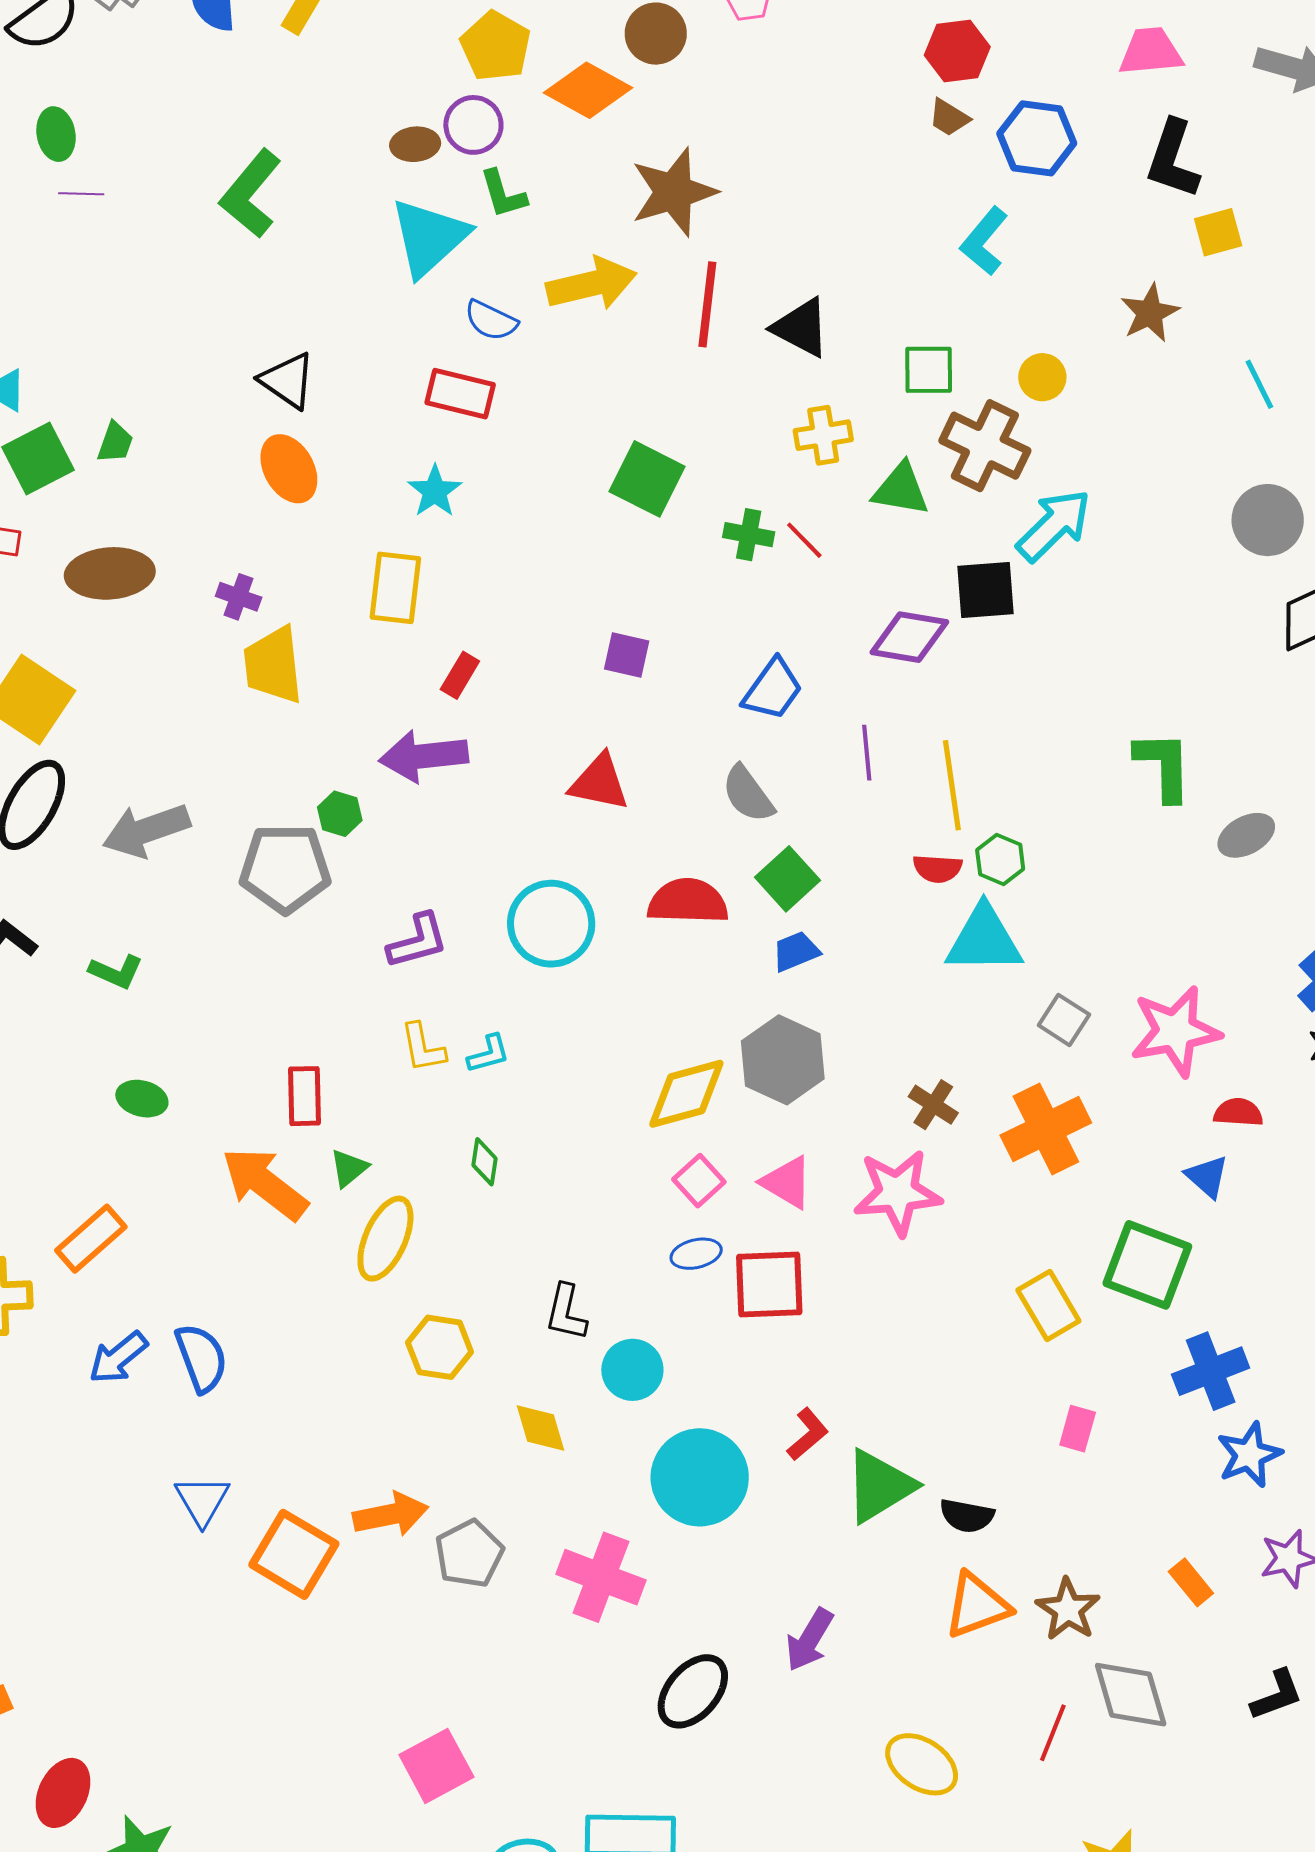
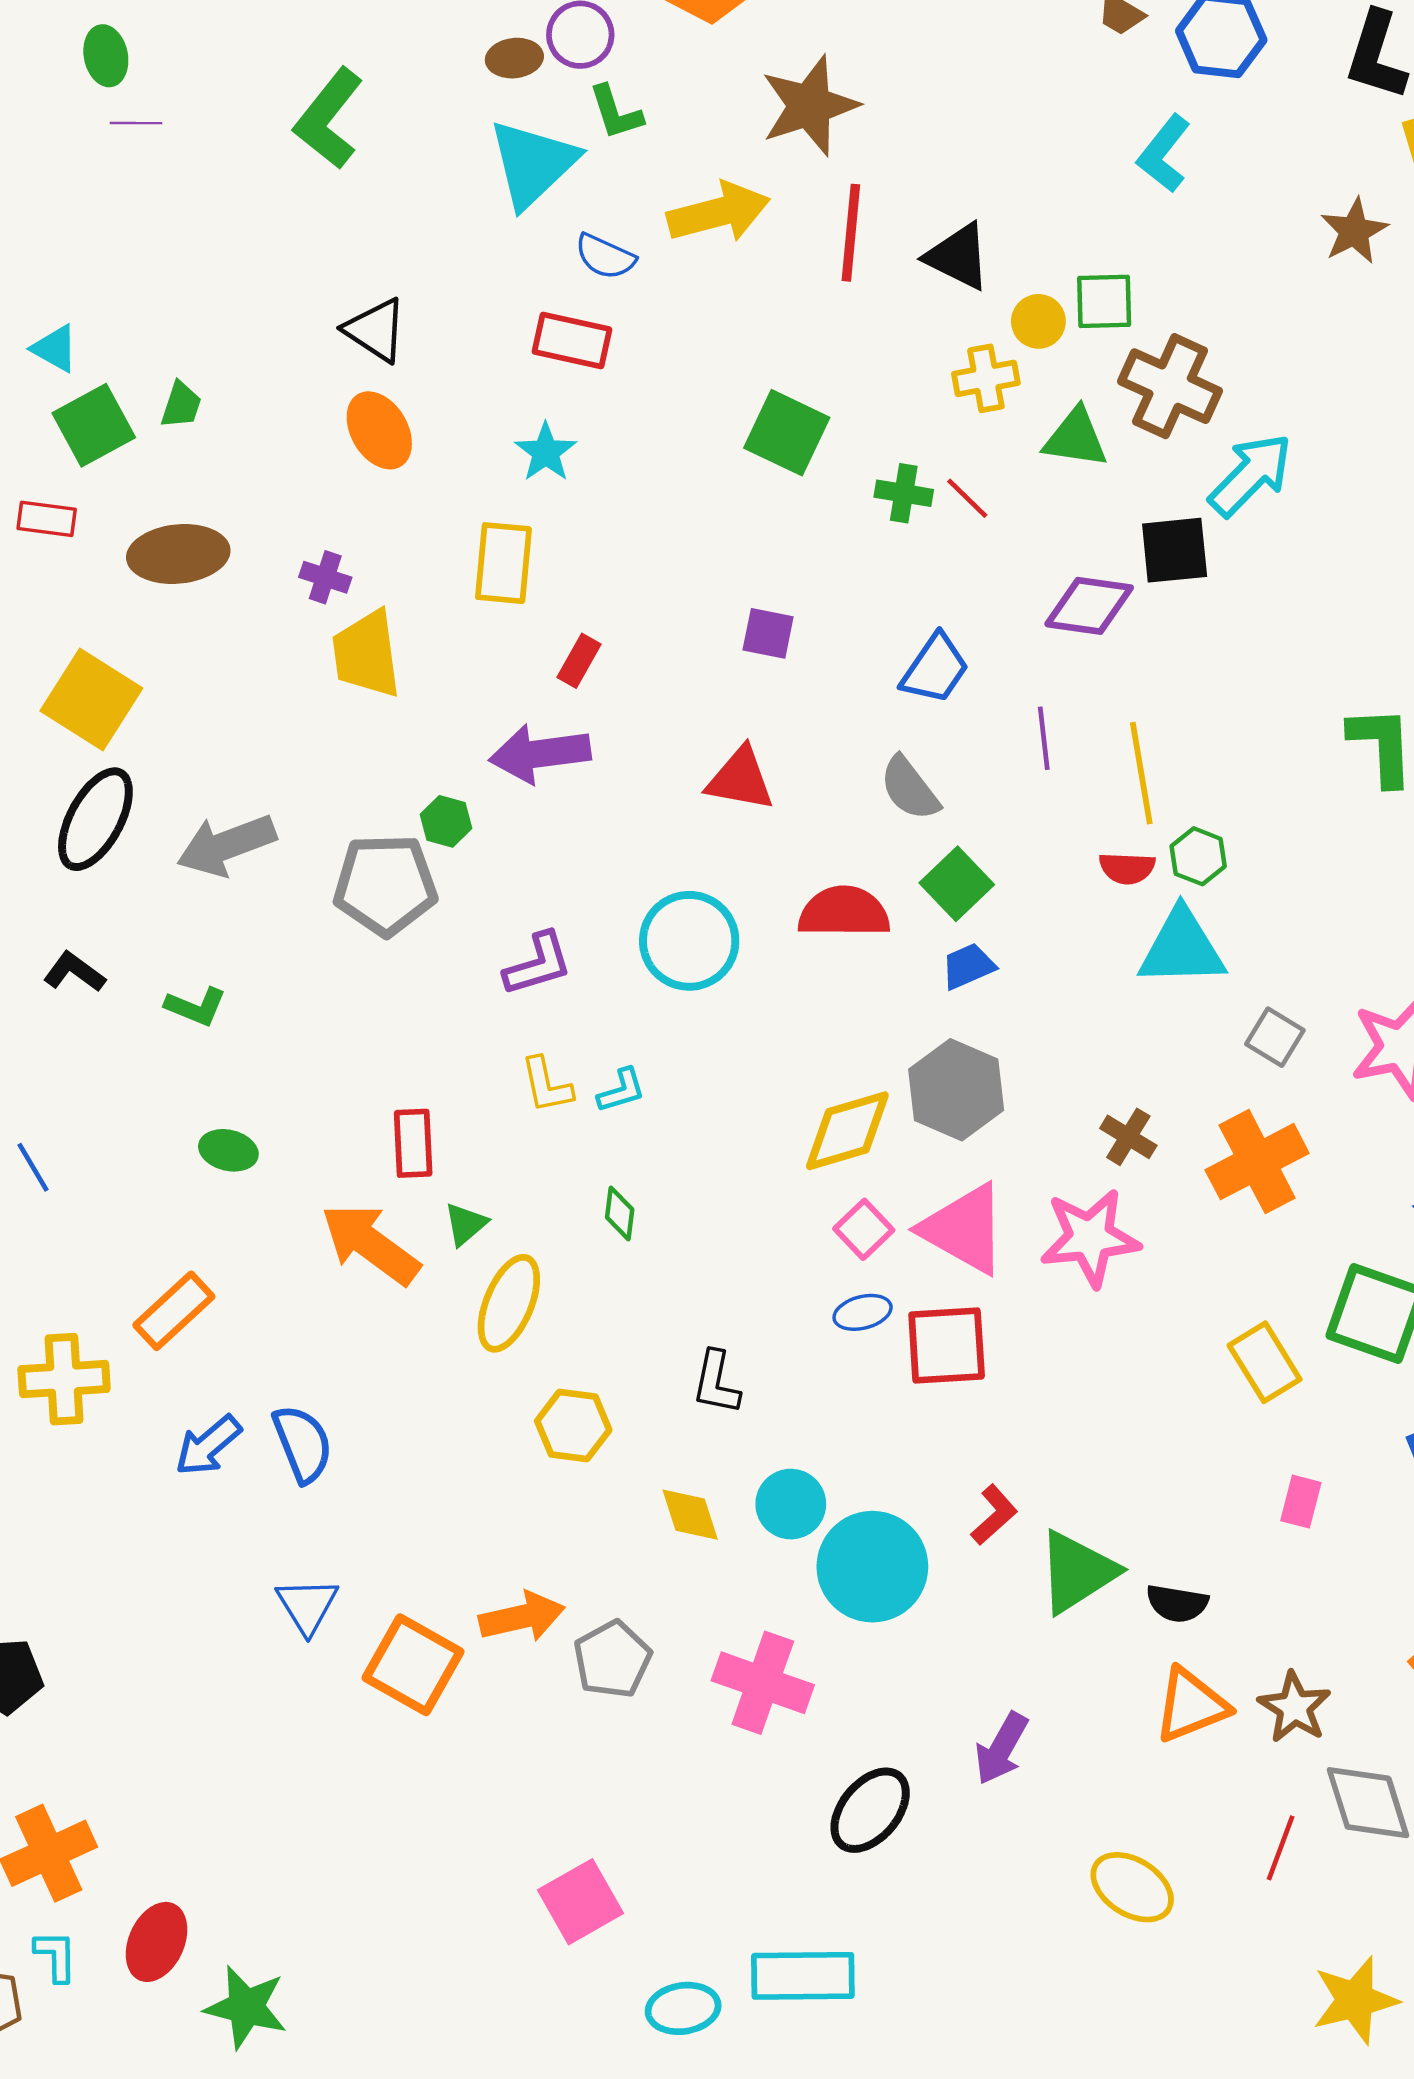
yellow circle: (1042, 377) -> (1038, 321), moved
pink triangle: (787, 1182) -> (964, 1229), size x1.5
cyan circle: (632, 1370) -> (791, 1504), moved

